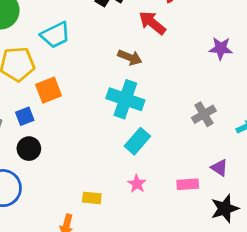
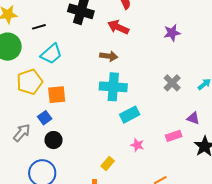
orange square: (49, 90) -> (57, 95), turned 30
cyan rectangle: (137, 141) -> (130, 115), turned 36
yellow rectangle: (92, 198) -> (108, 164), turned -40

